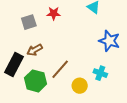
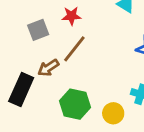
brown line: (60, 69) -> (74, 49), moved
green hexagon: (35, 81) -> (75, 104), moved

